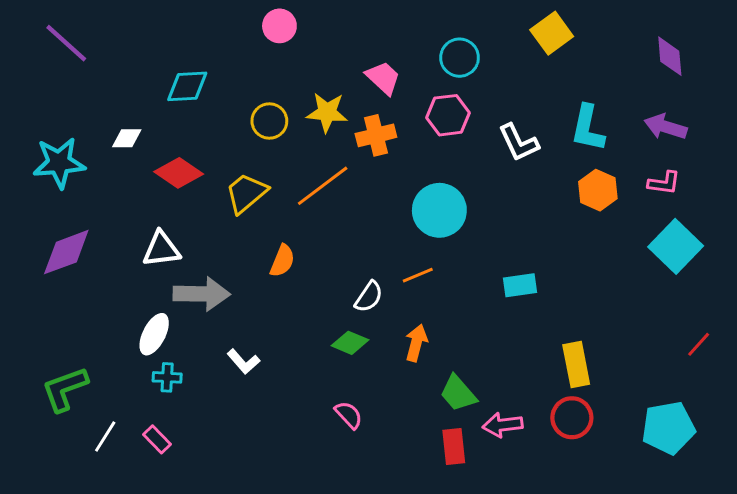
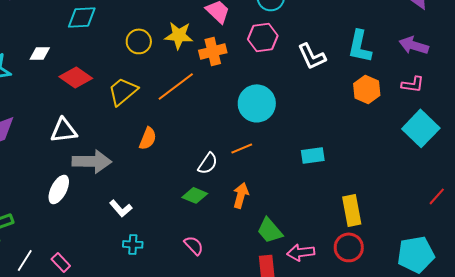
cyan cross: (167, 377) -> (133, 244), moved

